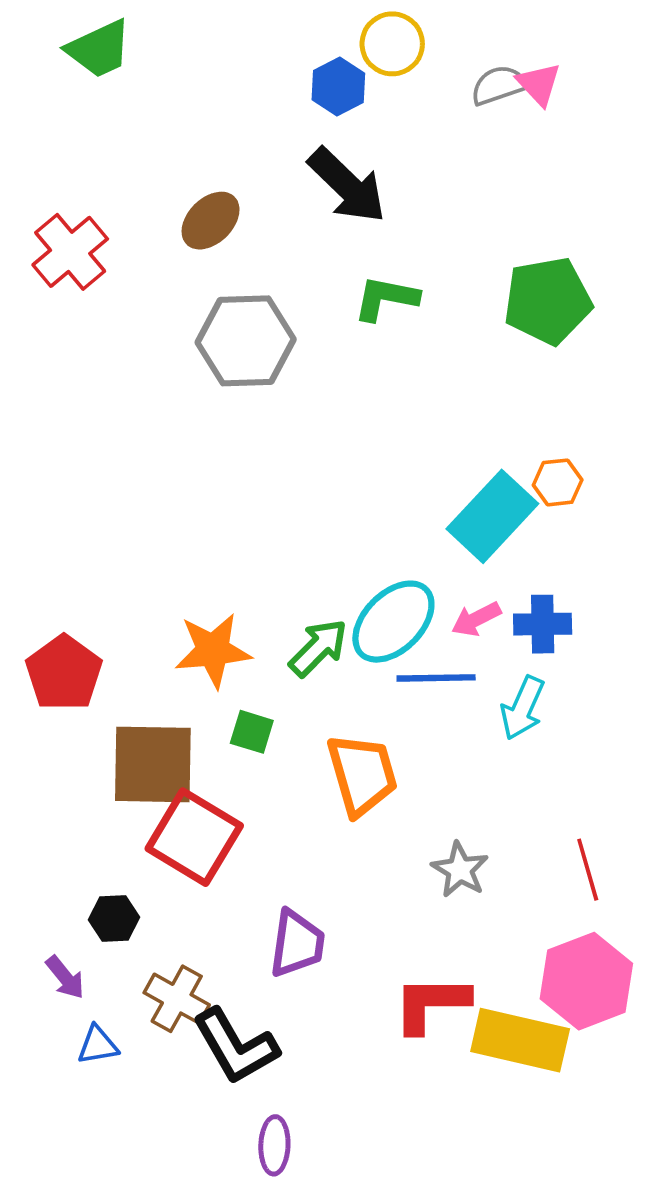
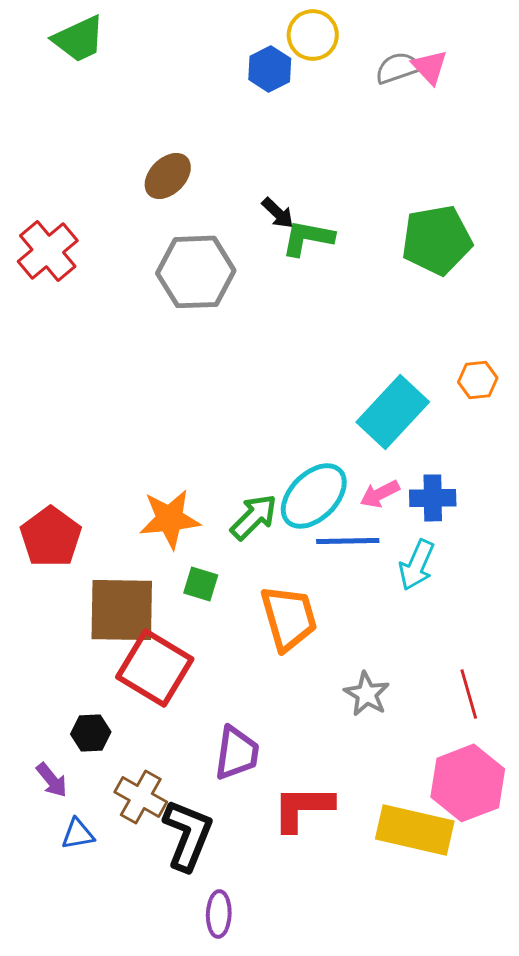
black arrow: (347, 185) -> (278, 213), moved, size x0.5
red cross: (70, 252) -> (48, 251), moved
orange hexagon: (558, 482) -> (478, 380), moved
red L-shape: (431, 1004) -> (303, 808), moved
black L-shape: (236, 1046) -> (188, 835), turned -128

